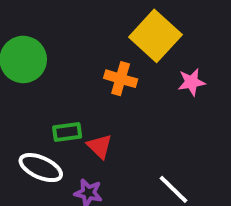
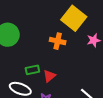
red triangle: (100, 146) -> (49, 76), turned 40

